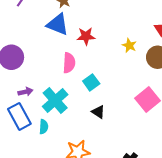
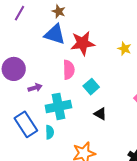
red star: (86, 36) -> (83, 43), size x1.4
purple arrow: (25, 92) -> (35, 88), moved
cyan cross: (55, 100) -> (58, 106), turned 35

